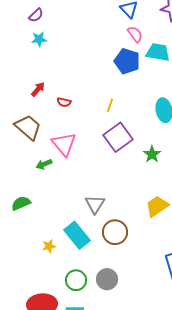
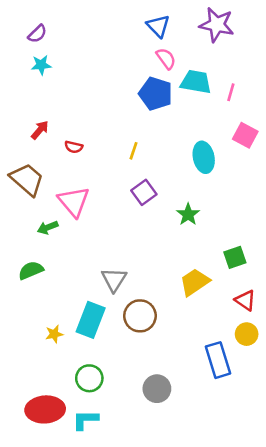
purple square: (118, 137) -> (144, 192), size x0.7
green semicircle: (21, 203) -> (31, 270), moved
cyan rectangle: (77, 235) -> (91, 320), turned 60
gray circle: (107, 279) -> (157, 389), moved

